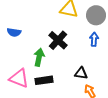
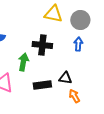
black cross: (58, 40) -> (42, 45), turned -36
black rectangle: (44, 80) -> (42, 85), moved

